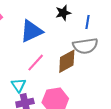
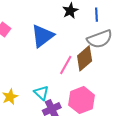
pink line: (36, 63) -> (66, 65), moved

